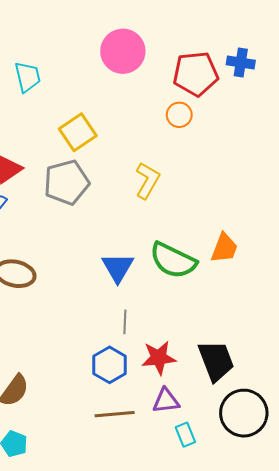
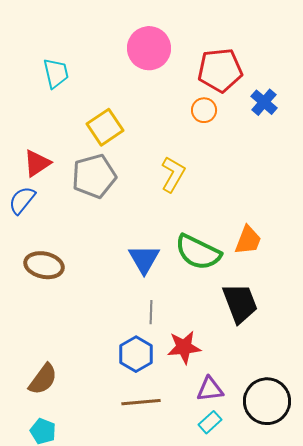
blue cross: (241, 63) -> (264, 102), moved, turned 32
black trapezoid: (216, 361) -> (240, 303), moved
purple triangle: (166, 401) -> (210, 389), moved
cyan rectangle: (185, 435) -> (210, 422), turned 70

